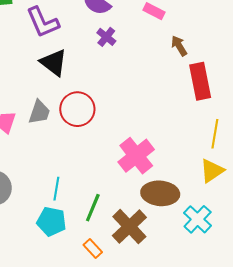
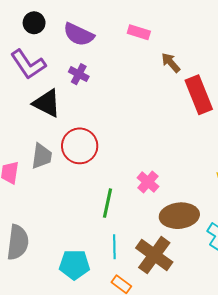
purple cross: (106, 37) -> (79, 74), moved
pink cross: (136, 156) -> (148, 182), size x0.6
cyan line: (56, 189) -> (114, 247), moved
green line: (93, 208) -> (107, 203), moved

